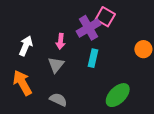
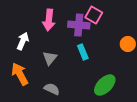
purple cross: (89, 28) -> (79, 25), turned 35
pink arrow: (61, 41) -> (49, 20), moved, size x1.5
cyan rectangle: (93, 58) -> (83, 52), turned -35

